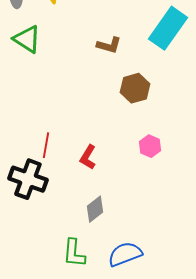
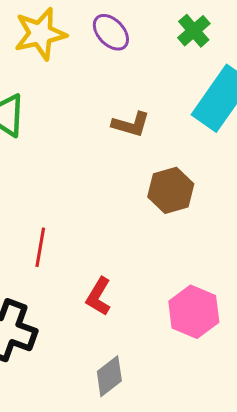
red line: (46, 145) -> (40, 247), moved
pink hexagon: (150, 146) -> (194, 312), moved, size x1.5

